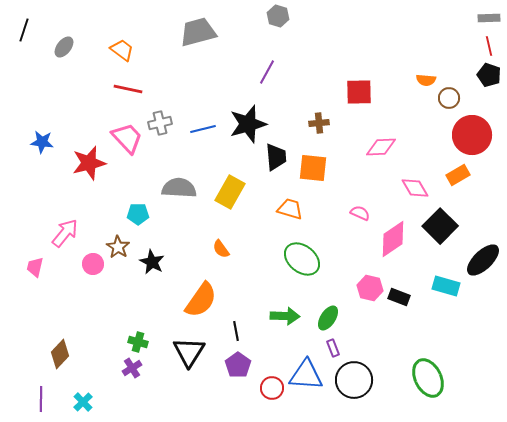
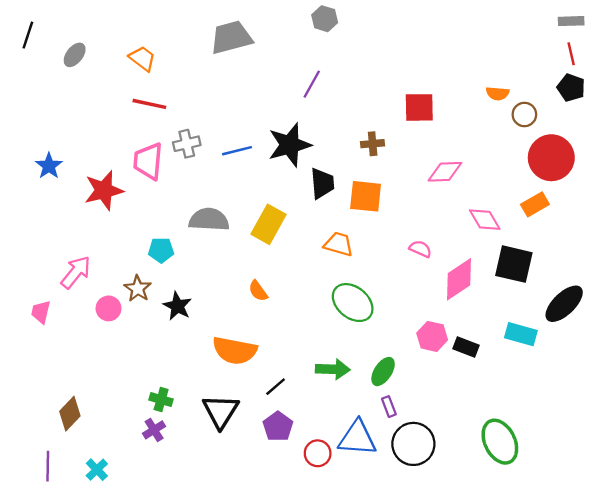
pink trapezoid: (127, 138) -> (148, 161), turned -132
blue star: (42, 142) -> (49, 166), turned 30
black square: (440, 226) -> (514, 264), turned -32
orange semicircle: (201, 300) -> (235, 350), turned 66
black line: (236, 331) -> (276, 387), turned 60

